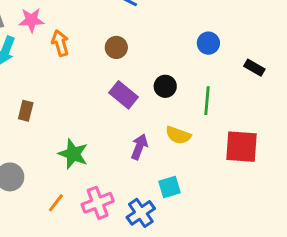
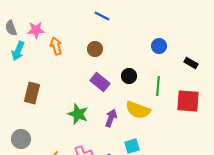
brown rectangle: (26, 111) -> (32, 93), size x1.5
yellow semicircle: (178, 135) -> (138, 110), size x1.4
red square: (241, 147) -> (188, 101), moved
green star: (73, 154) -> (78, 114), moved

